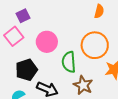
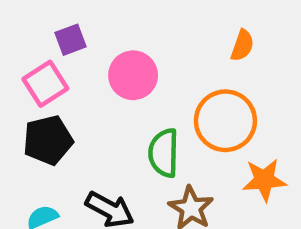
pink circle: (47, 42) -> (133, 75), moved
black pentagon: (26, 70) -> (48, 140), moved

